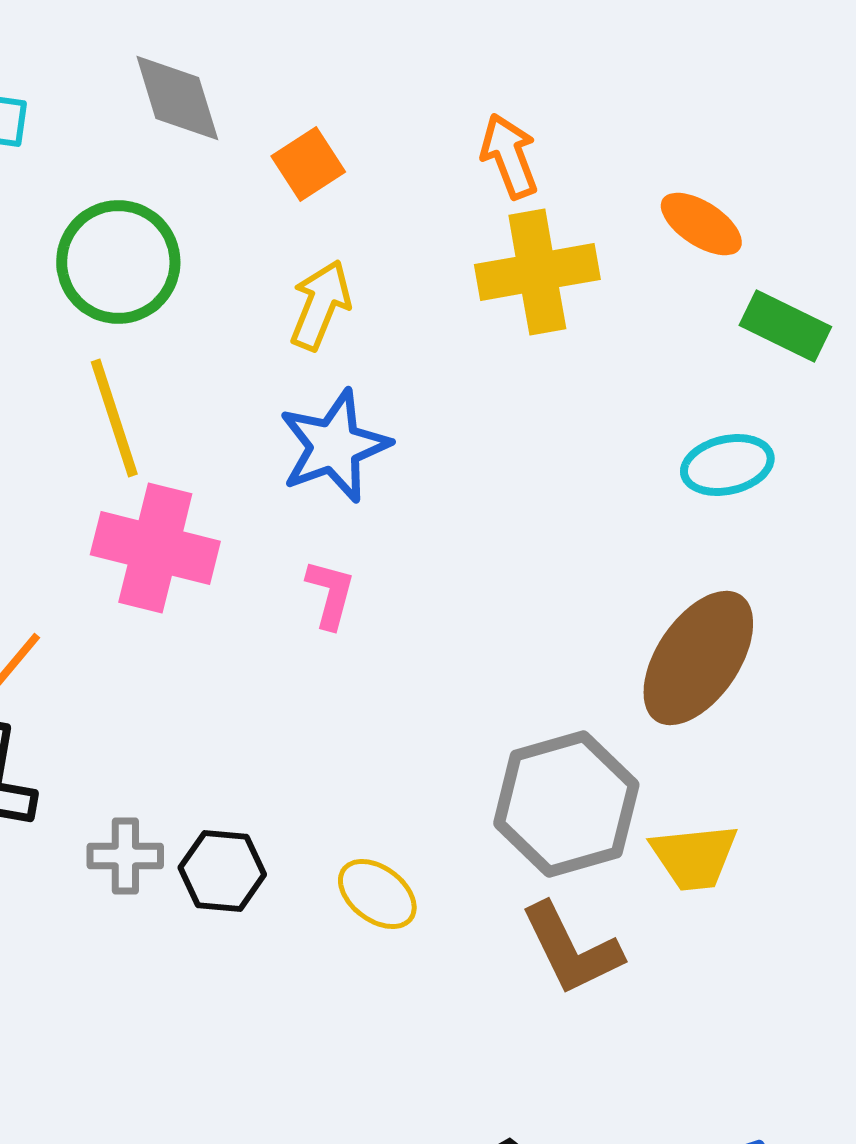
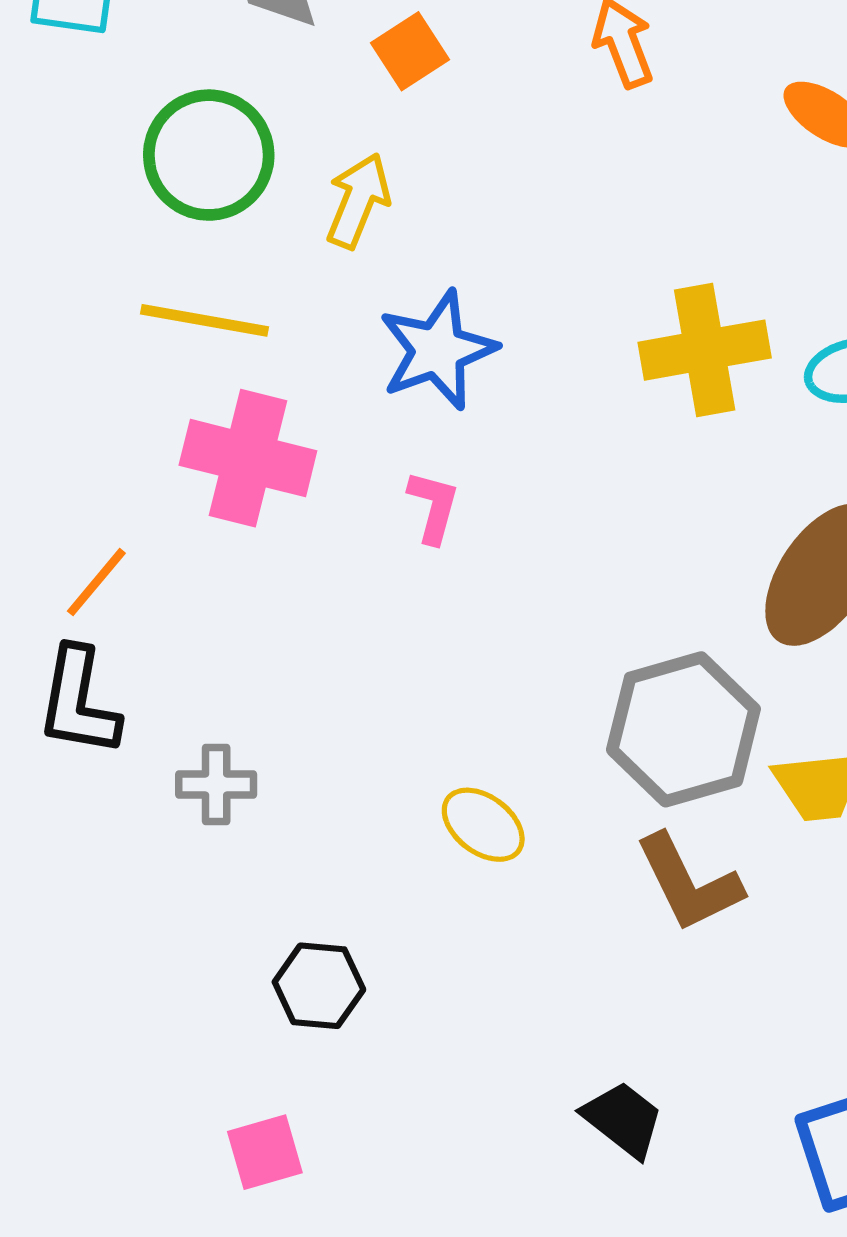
yellow cross: (537, 272) -> (705, 350), moved
yellow arrow: (320, 305) -> (358, 201), moved
yellow line: (114, 418) -> (205, 320), turned -62
black hexagon: (222, 871) -> (319, 986), moved

